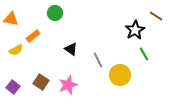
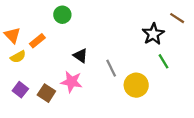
orange triangle: (11, 19) -> (12, 35), moved, turned 35
pink star: (68, 85) -> (71, 82), moved, turned 30
purple square: (13, 87) -> (20, 90), moved

